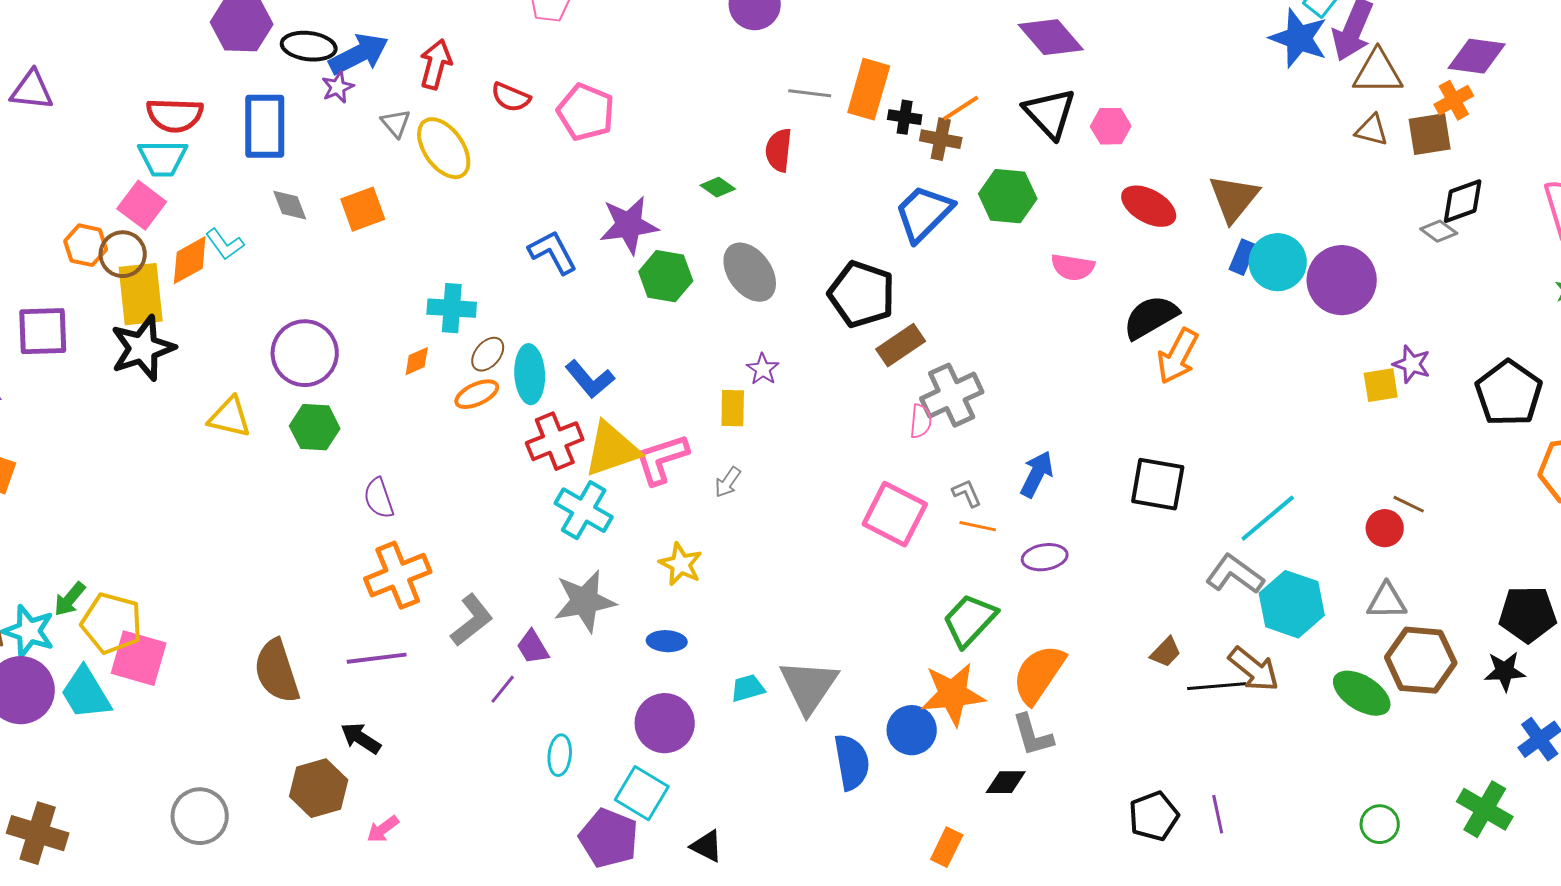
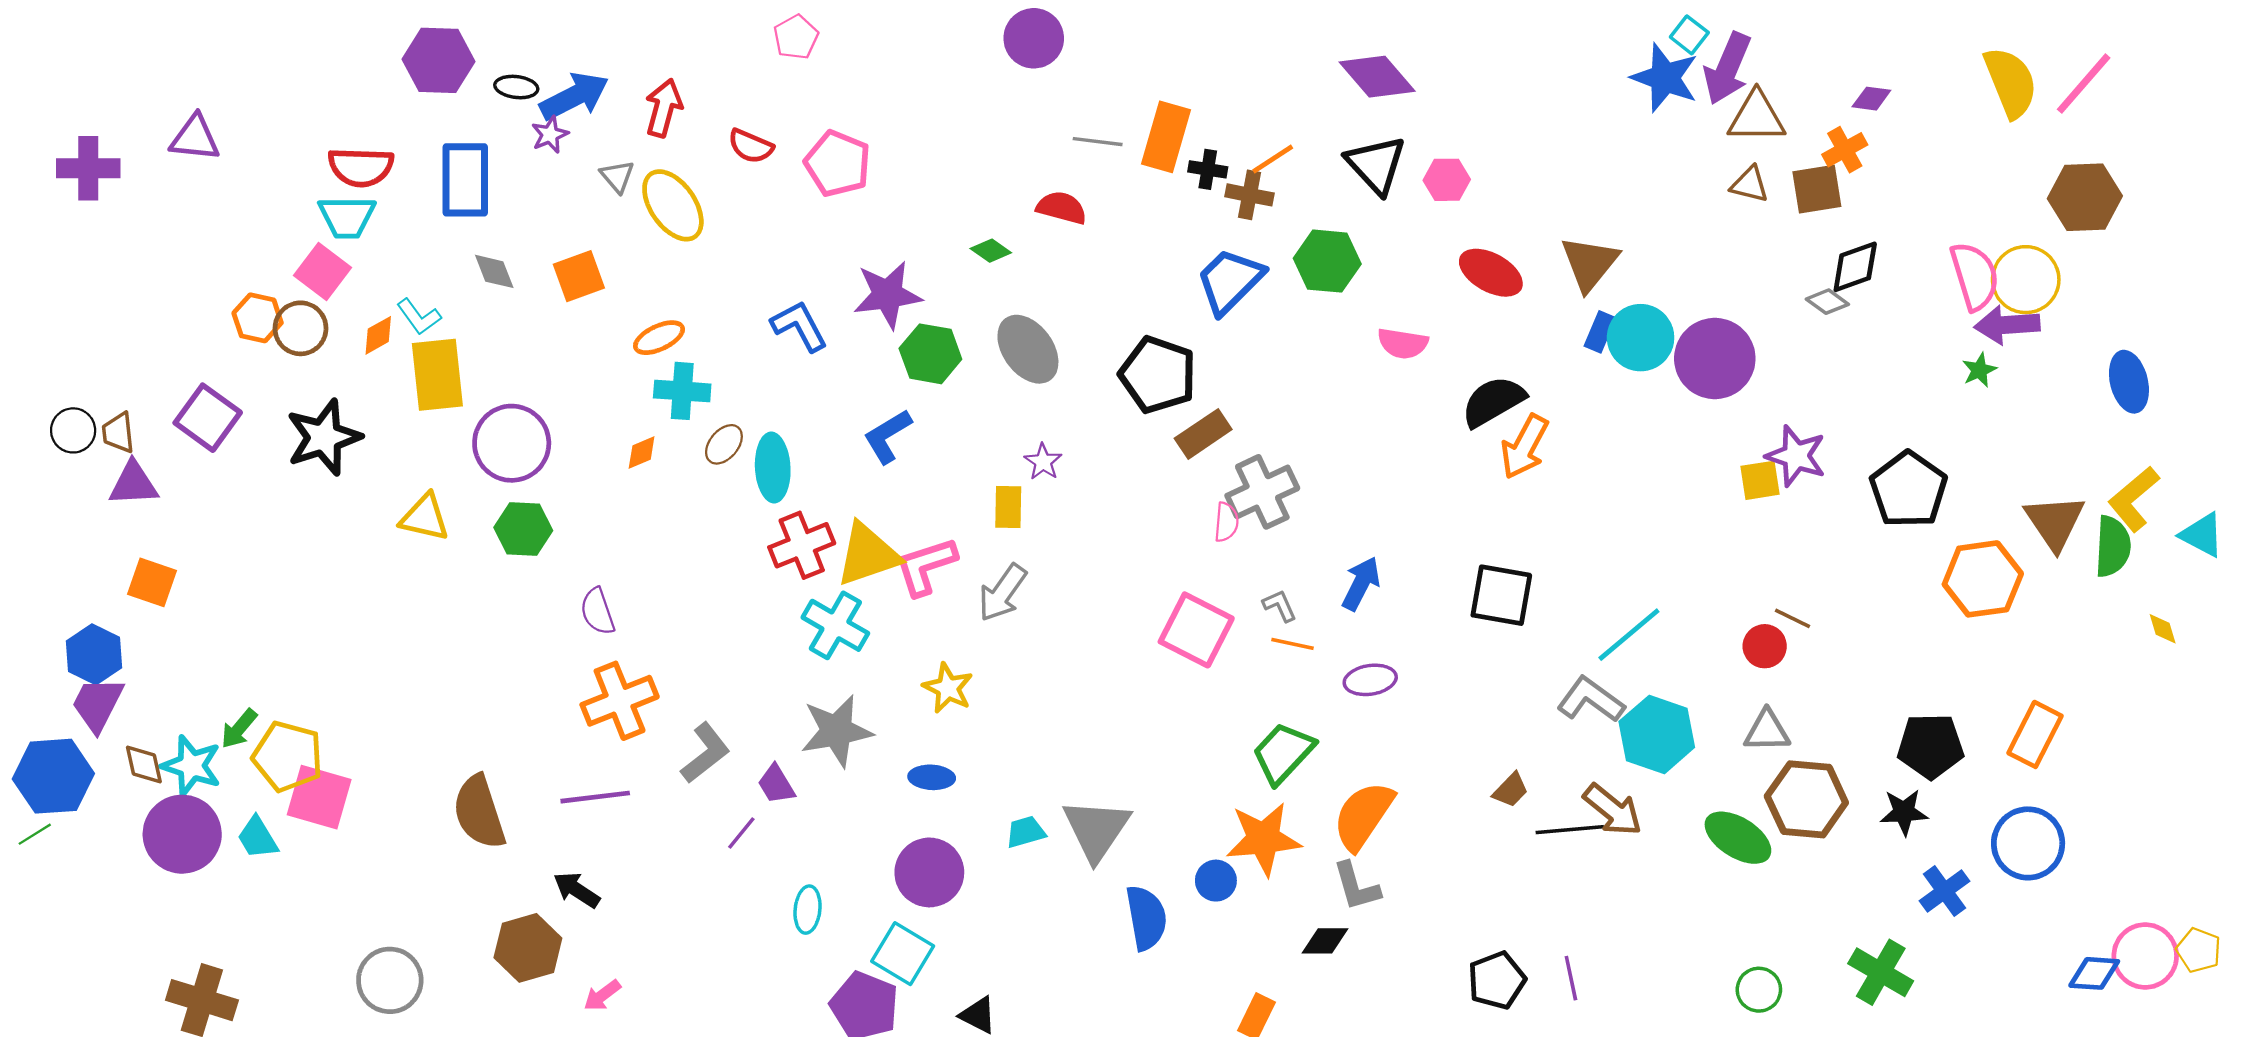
black ellipse: (309, 46) -> (516, 87), size x0.7
purple diamond: (1477, 56) -> (1871, 99), size x0.6
red semicircle: (779, 150) -> (1062, 208), turned 99
orange diamond: (190, 260) -> (378, 335), size x0.7
yellow rectangle: (141, 294) -> (437, 375), moved
purple square: (43, 331) -> (208, 418), turned 38
purple star: (1412, 364) -> (1796, 456), size x1.4
blue L-shape: (590, 379) -> (888, 436), moved, turned 99
orange ellipse: (477, 394) -> (659, 338), moved
gray arrow: (728, 482) -> (1002, 593), size x1.6
cyan trapezoid: (86, 693) -> (258, 838), size x0.7
blue circle: (912, 730) -> (1216, 881), size x0.7

